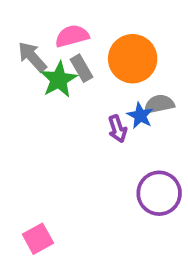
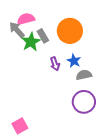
pink semicircle: (72, 36) -> (26, 19), moved
gray semicircle: (159, 104) -> (84, 75), moved
purple arrow: (117, 129) -> (55, 64), moved

